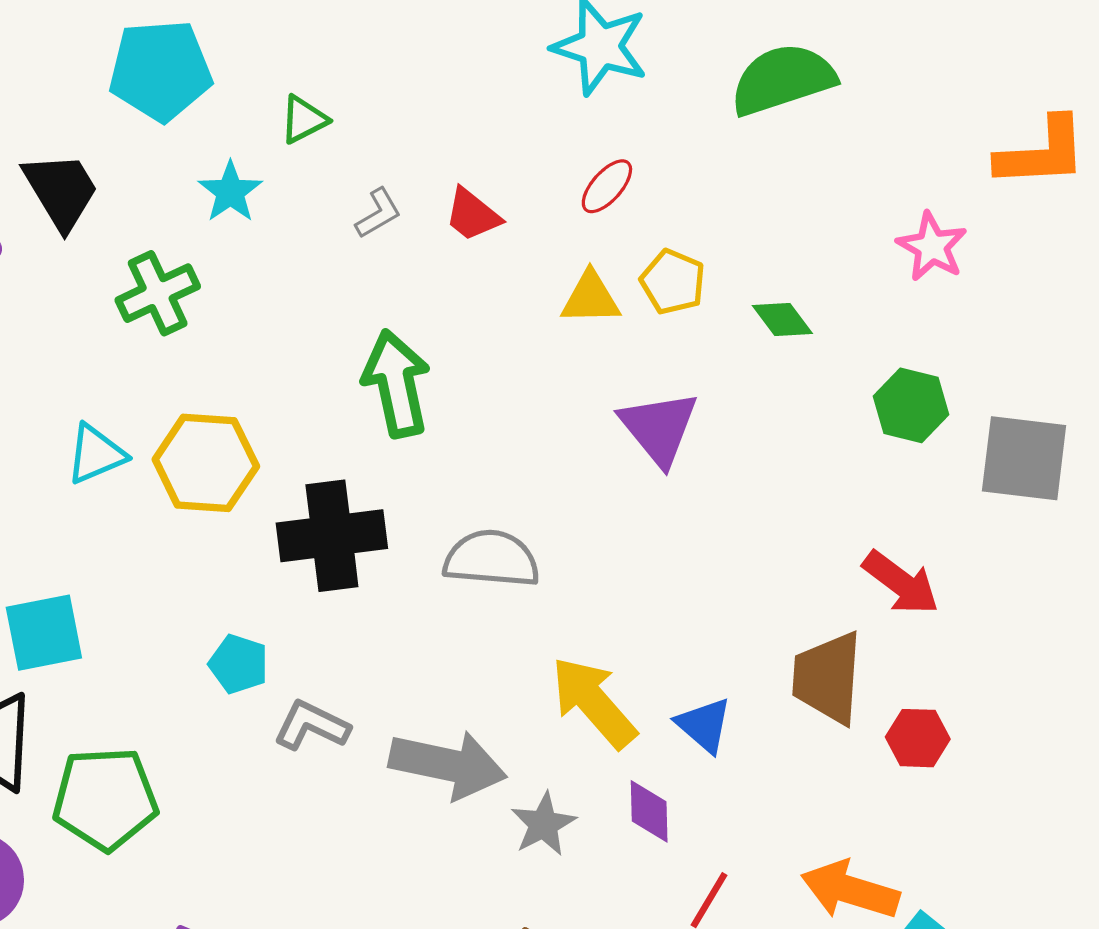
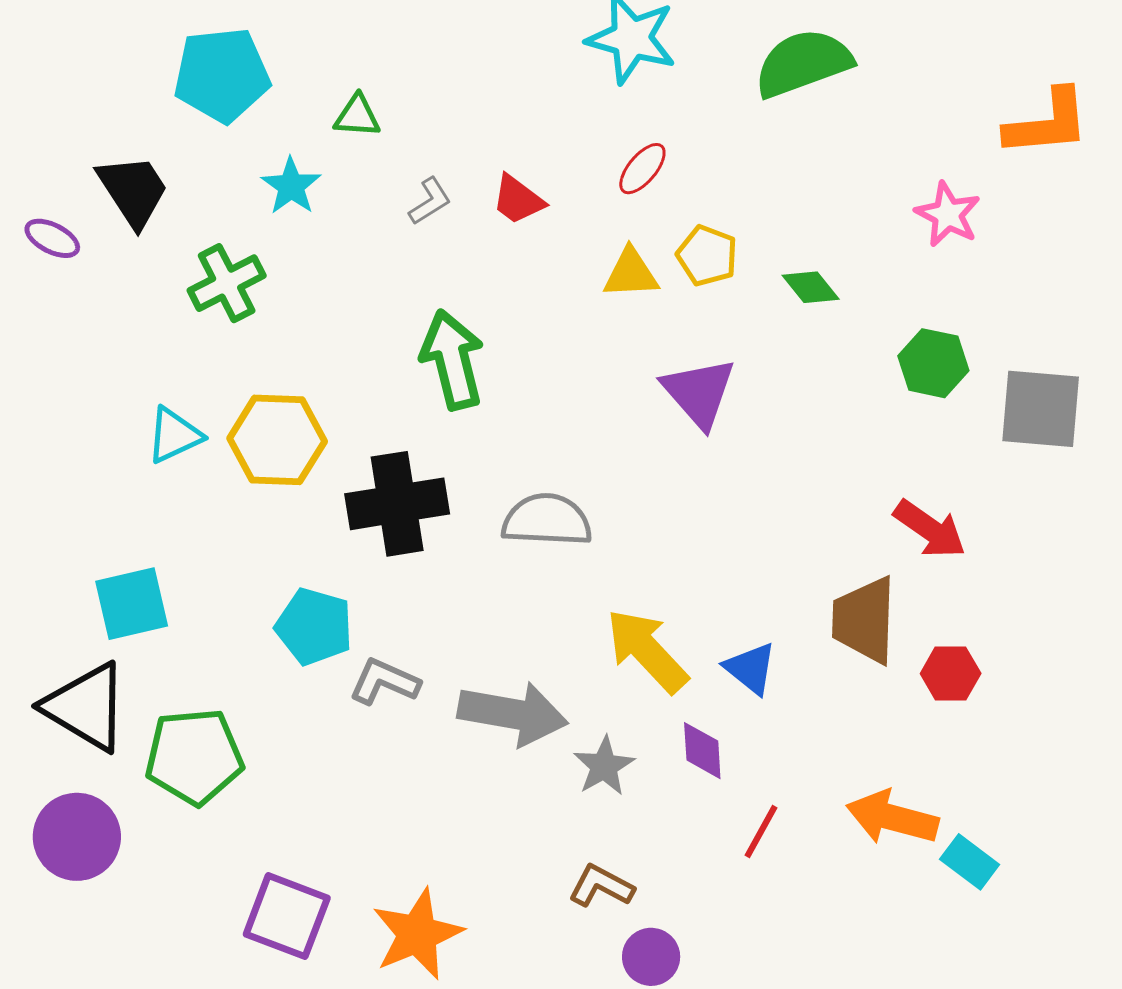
green triangle: (304, 119) -> (357, 116), turned 33
cyan pentagon: (239, 664) -> (314, 626), size x1.4

